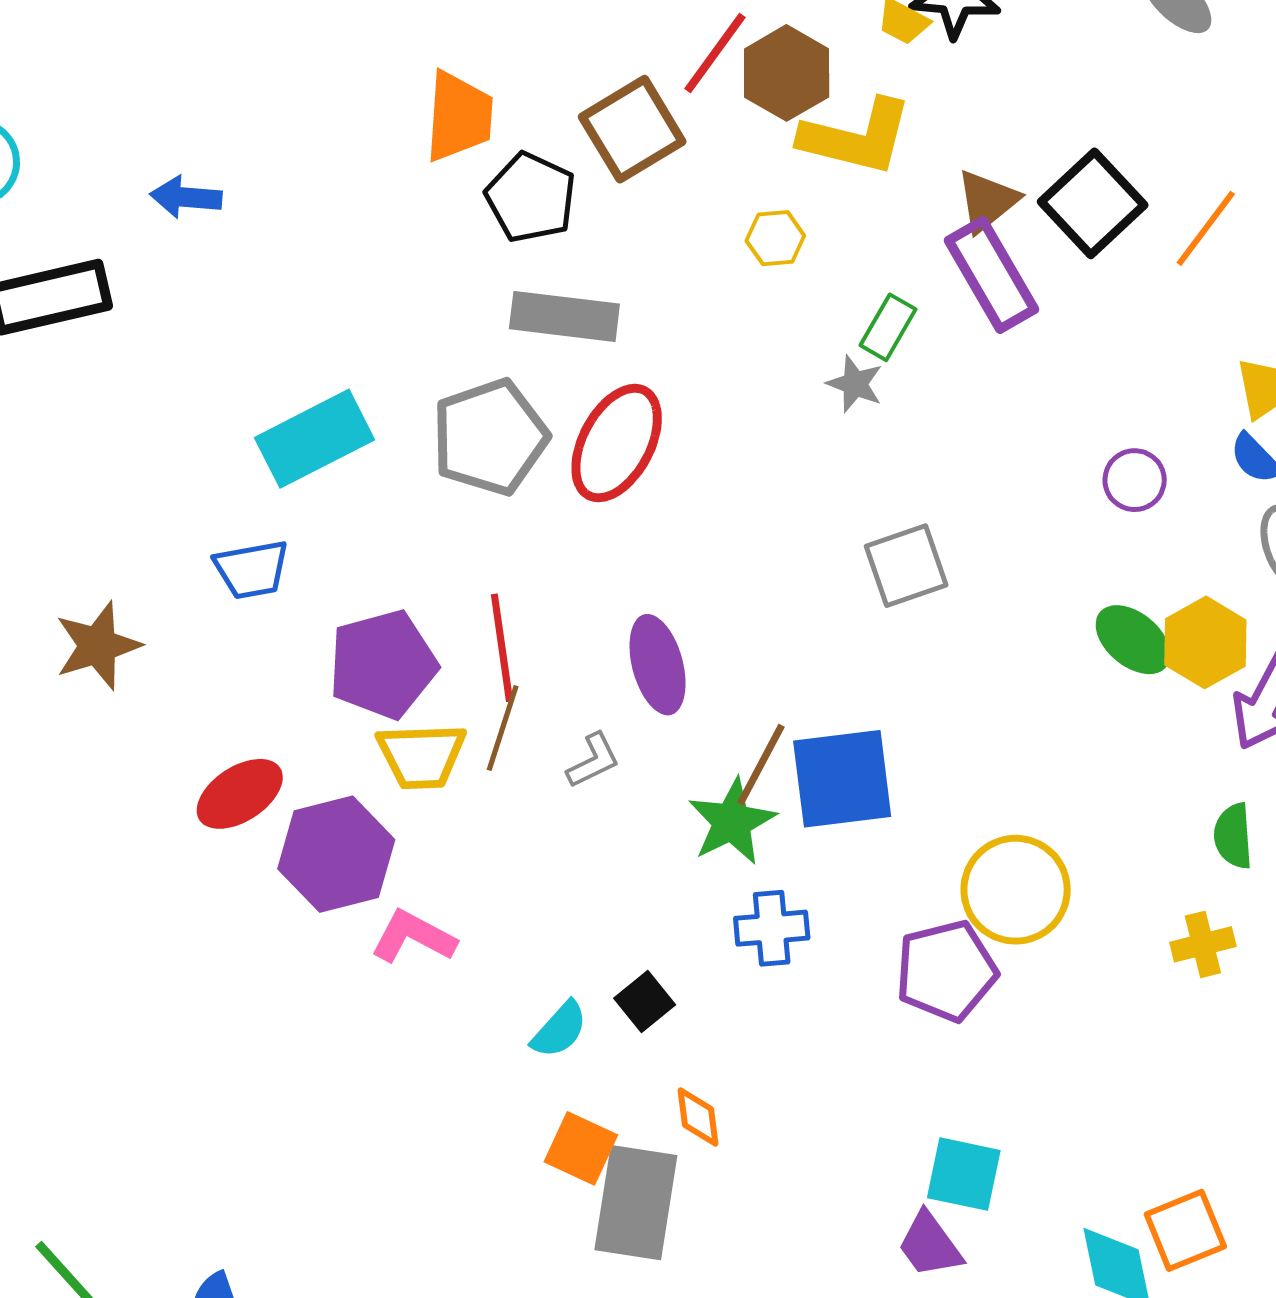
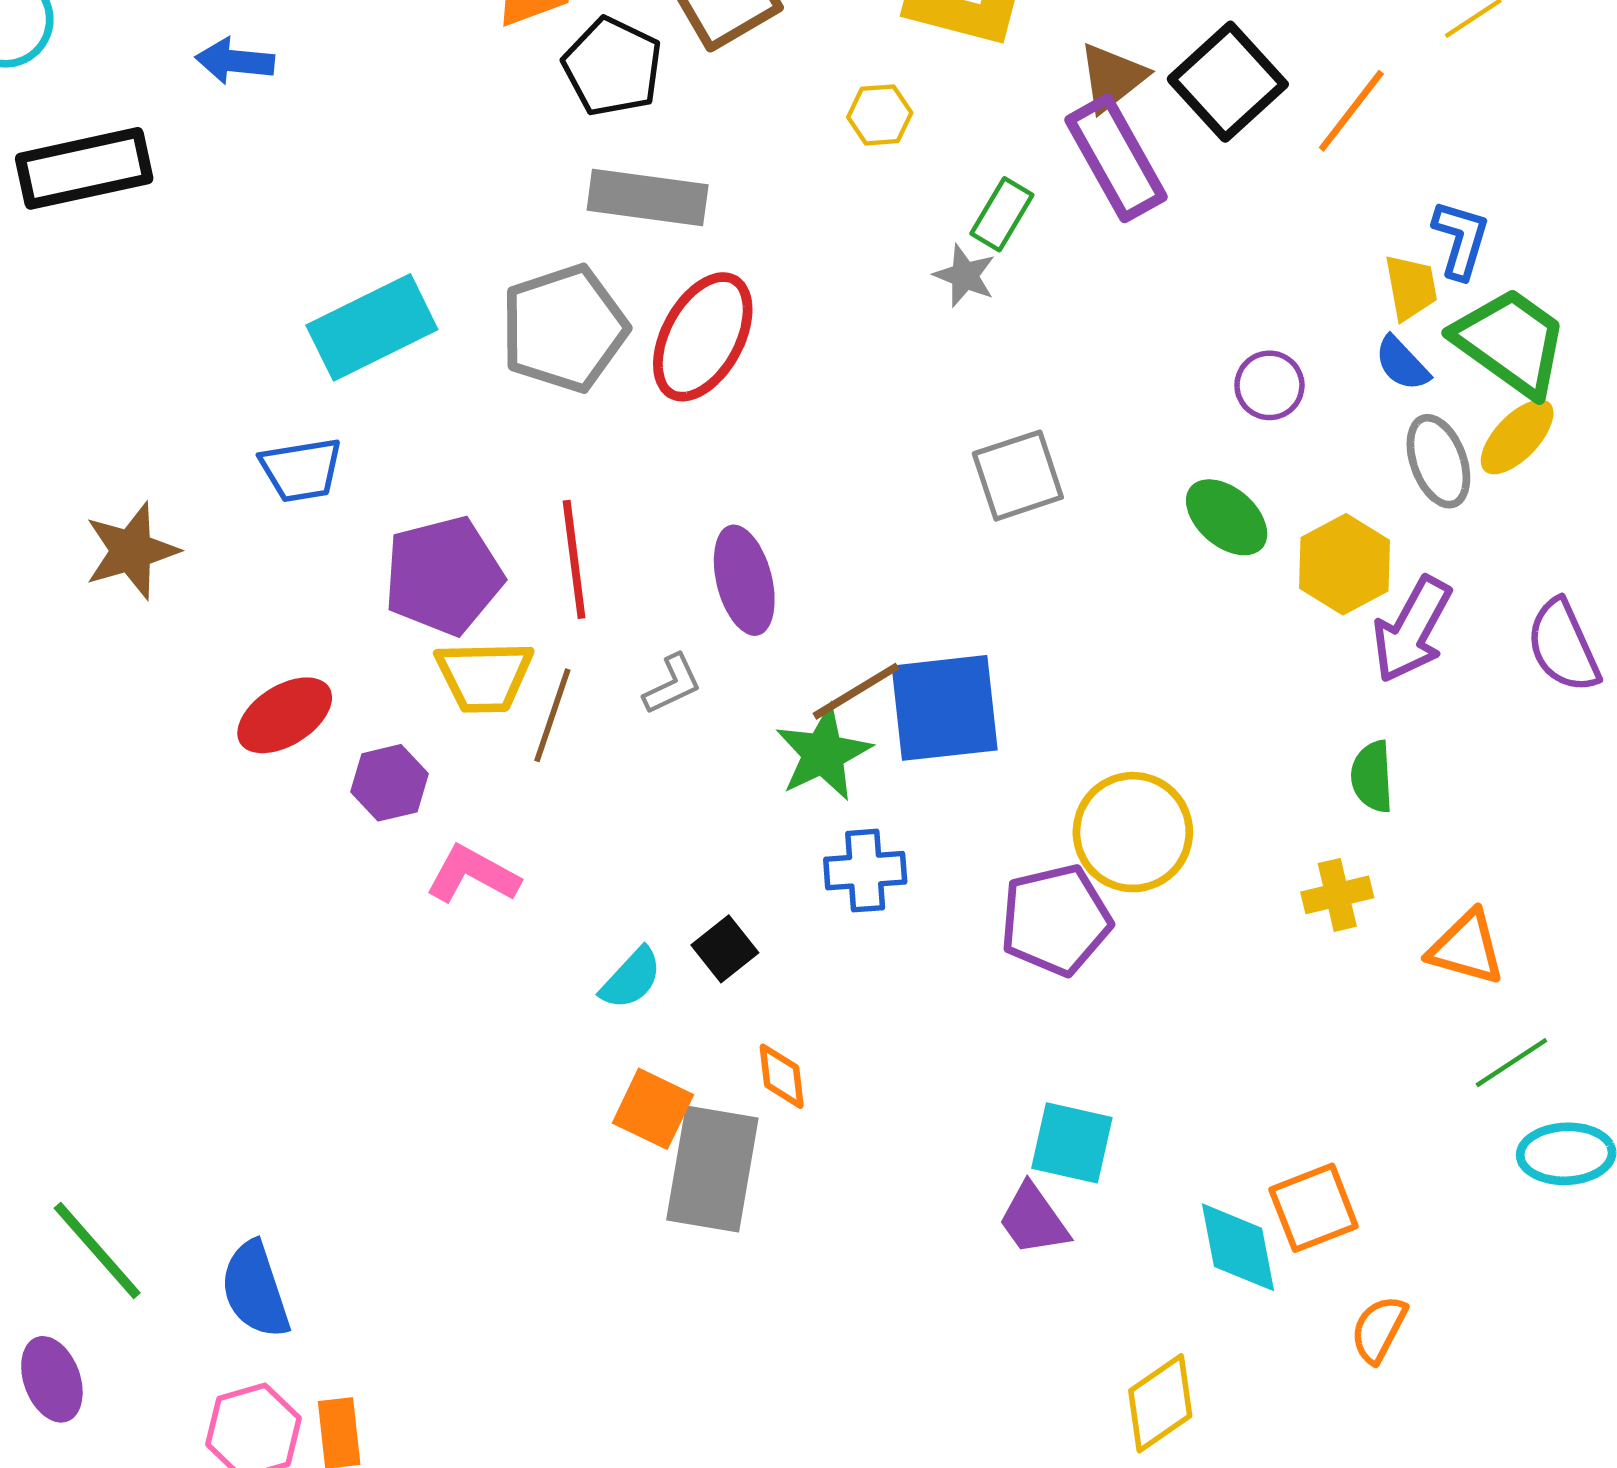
green ellipse: (1133, 640) -> (1227, 517), moved
brown line: (503, 728) -> (552, 715), moved
brown line: (761, 765) -> (856, 691), turned 30
purple hexagon: (336, 854) -> (389, 783), size x0.6

